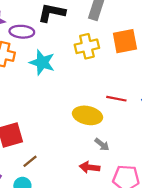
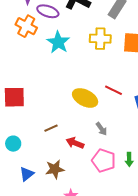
gray arrow: (102, 144) -> (101, 129), moved
brown line: (30, 161) -> (51, 128), moved

